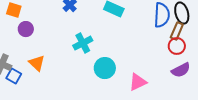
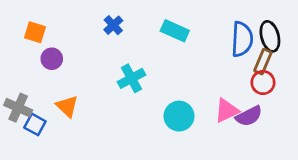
cyan circle: (105, 68) -> (179, 116), moved
purple semicircle: (181, 70) -> (249, 116), moved
pink triangle: (138, 82) -> (227, 110), moved

